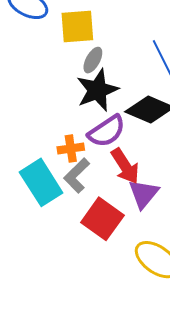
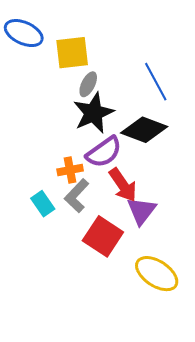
cyan rectangle: (41, 182) -> (43, 204), size x0.6

